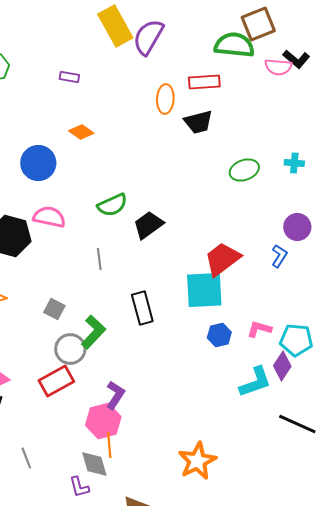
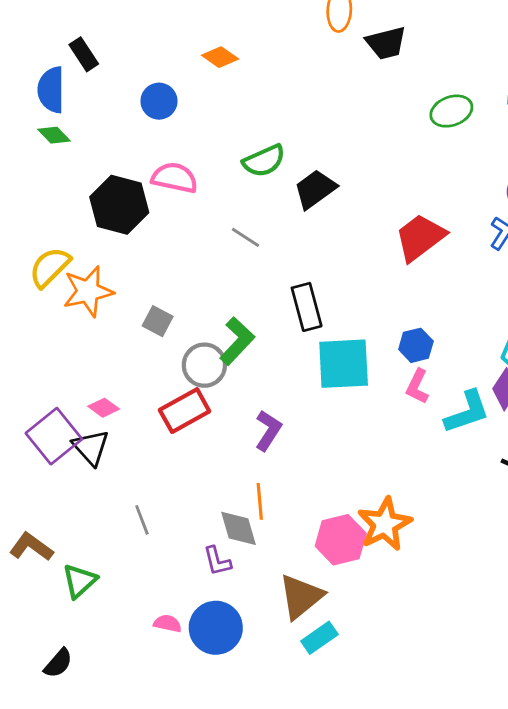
blue circle: (38, 163) -> (159, 101), size x0.7
gray line: (99, 259) -> (246, 237), turned -50
cyan square: (204, 290) -> (344, 364), moved
gray square: (54, 309) -> (158, 321), moved
pink L-shape: (259, 329) -> (417, 386), moved, turned -80
pink hexagon: (103, 421) -> (341, 540), moved

